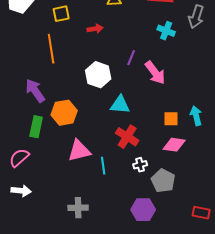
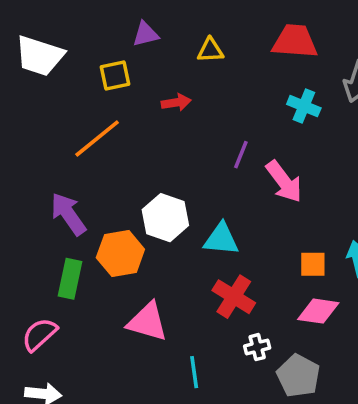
orange line: (51, 49) -> (97, 138), turned 60
white hexagon: (98, 75) -> (165, 218), moved
pink triangle: (79, 151) -> (147, 322), turned 30
cyan line: (103, 166) -> (194, 372), moved

